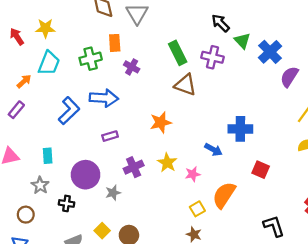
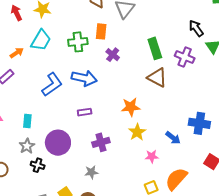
yellow star: (167, 163) -> (137, 132), moved
gray star: (40, 185) -> (27, 146), moved
gray star: (113, 193) -> (91, 172), moved

